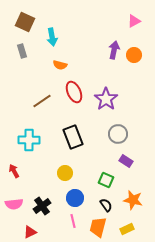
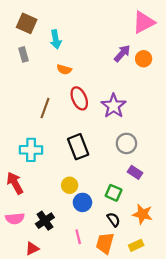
pink triangle: (134, 21) -> (144, 22), size x1.6
purple arrow: (114, 50) -> (122, 53), turned 30
brown line: (42, 101) -> (45, 108), turned -36
red arrow: (14, 171) -> (15, 183), size x1.5
blue circle: (75, 198) -> (82, 202), moved

